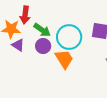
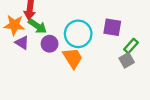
green arrow: (42, 30) -> (37, 26), moved

